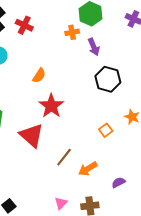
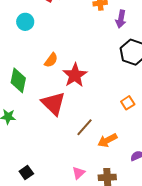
purple arrow: (94, 47) -> (121, 19), turned 30
orange semicircle: (39, 76) -> (51, 60), moved

